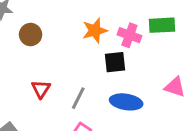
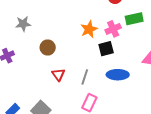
brown circle: (31, 35) -> (48, 48), moved
pink cross: (129, 35) -> (113, 29), turned -35

